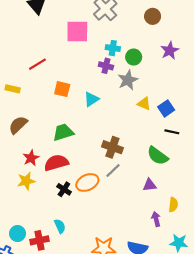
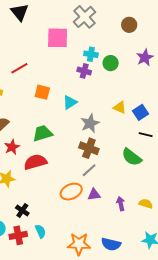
gray star: (128, 80) -> (90, 123), moved
red star: (31, 158) -> (12, 147), moved
orange ellipse: (87, 182) -> (71, 192), moved
purple triangle: (149, 185) -> (94, 194), moved
black cross: (64, 189) -> (22, 211), moved
yellow semicircle: (173, 205) -> (146, 204), turned -80
purple arrow: (156, 219) -> (121, 204), moved
cyan semicircle: (60, 226) -> (40, 231), moved

